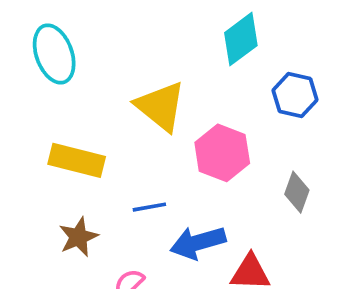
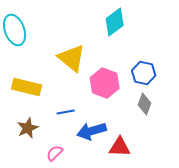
blue hexagon: (295, 95) -> (144, 73), moved

